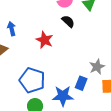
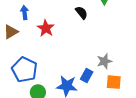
red star: (45, 40) -> (46, 28), moved
blue pentagon: (32, 80) -> (25, 70), moved

